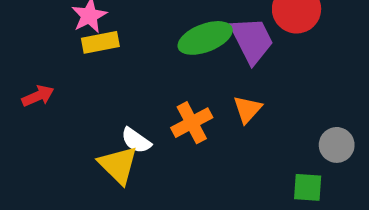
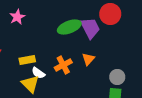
yellow rectangle: (100, 42) -> (27, 60), moved
gray circle: (337, 145) -> (117, 77), moved

